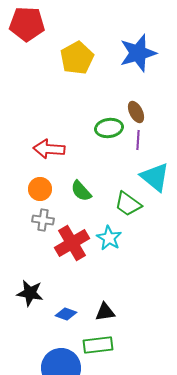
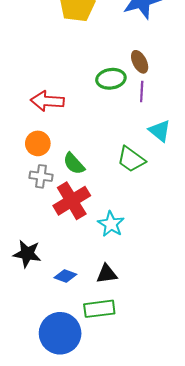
cyan triangle: (155, 177) -> (160, 131), size x0.7
green semicircle: (81, 191) -> (74, 164), moved
cyan star: (109, 238) -> (111, 224), moved

